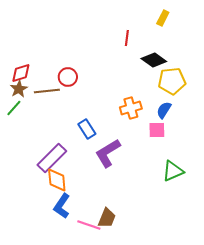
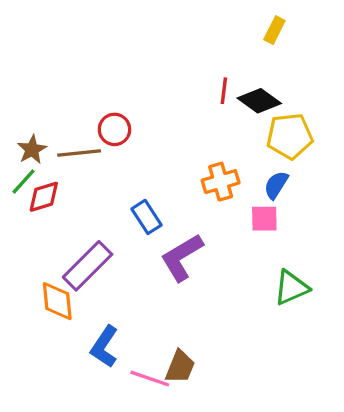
red line: (127, 38) -> (224, 91), moved
red diamond: (21, 73) -> (44, 197), moved
orange diamond: (57, 180) -> (57, 301), moved

